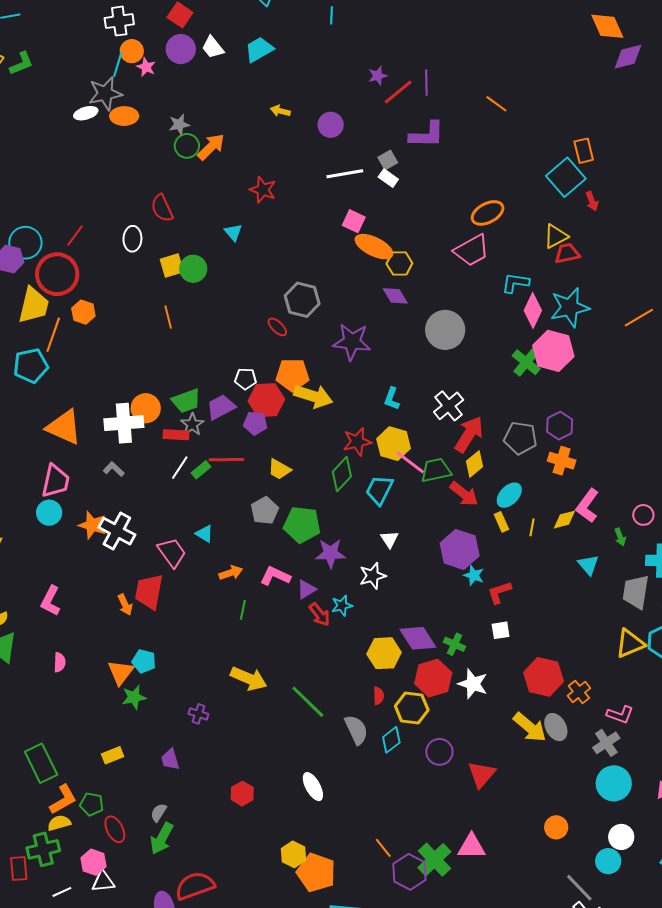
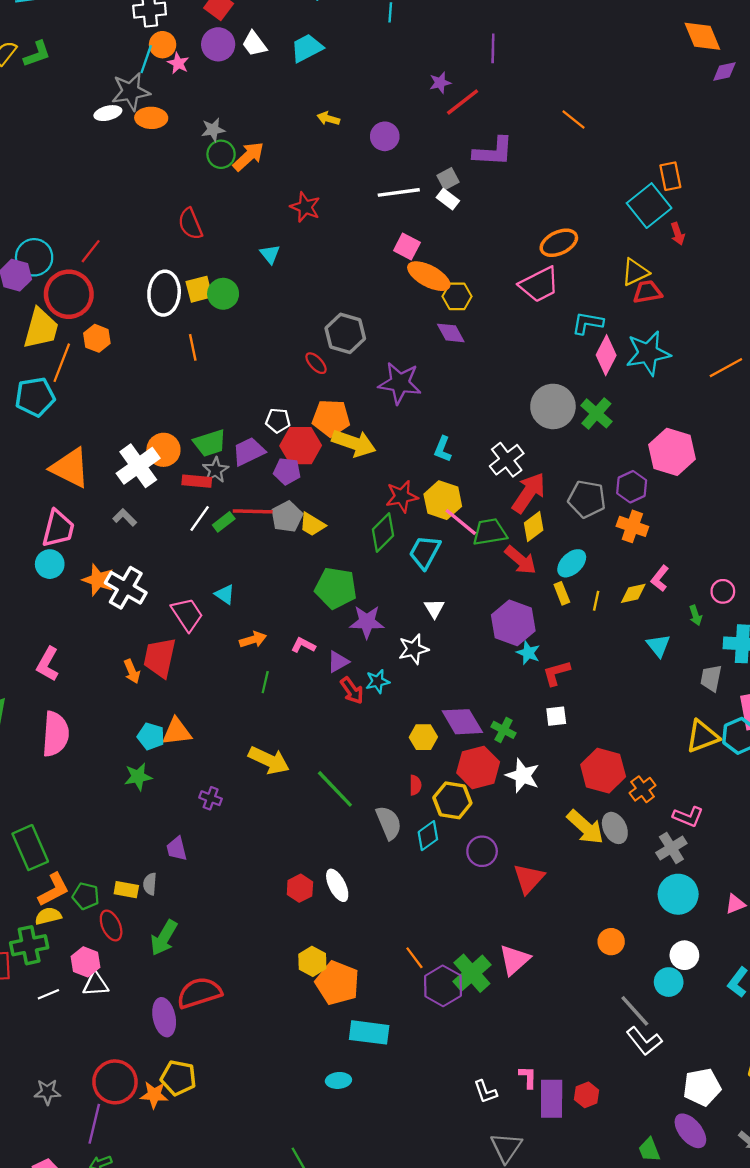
purple diamond: (628, 57) -> (724, 72), size x0.7
purple line: (426, 83) -> (493, 48), moved
white ellipse: (132, 239) -> (164, 293), moved, size x1.5
gray circle: (445, 330) -> (553, 406), moved
pink hexagon: (553, 351) -> (672, 452), moved
white cross: (124, 423) -> (138, 466), turned -33
pink L-shape: (587, 506) -> (660, 578), size x0.7
gray pentagon: (265, 511) -> (287, 517), moved
pink L-shape: (275, 576) -> (303, 645), size x0.7
gray trapezoid: (636, 592) -> (711, 678), size x0.7
yellow hexagon: (384, 653) -> (423, 737), size x0.7
pink semicircle: (60, 662) -> (55, 734), size x2.0
orange triangle: (121, 672) -> (177, 732), moved, turned 44
yellow rectangle: (113, 755) -> (126, 890), moved, turned 30
red hexagon: (242, 794) -> (300, 888), moved
gray semicircle: (159, 813) -> (150, 884), moved, turned -30
pink triangle: (472, 847) -> (514, 960), turned -44

